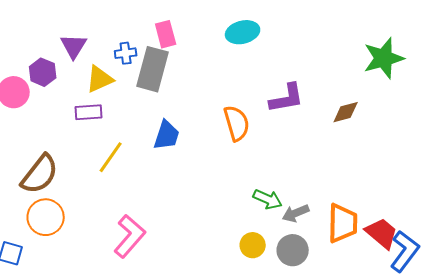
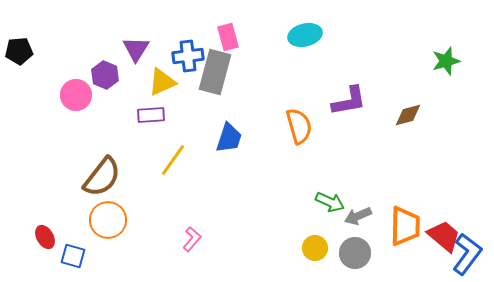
blue cross: (126, 53) -> (188, 56), size x1.4
green star: (384, 58) -> (446, 61), size x0.7
pink L-shape: (130, 236) -> (192, 239), size x0.6

